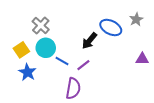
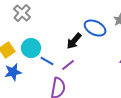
gray cross: (41, 25) -> (22, 13), moved
blue star: (27, 72) -> (13, 72), turned 30

